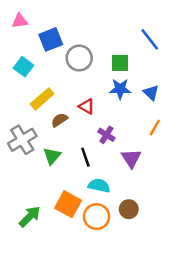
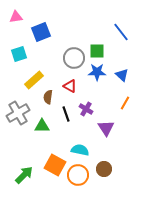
gray circle: (79, 58) -> (74, 58), moved
cyan square: (23, 67) -> (19, 54), turned 35
brown semicircle: (59, 120) -> (48, 97), turned -48
green triangle: (52, 156) -> (42, 126), turned 49
black line: (85, 157) -> (66, 114), moved

